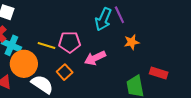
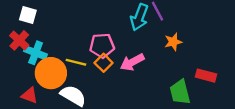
yellow line: (46, 45) -> (76, 62), moved
orange square: (65, 72) -> (104, 63), moved

